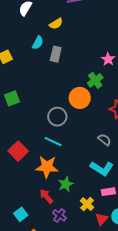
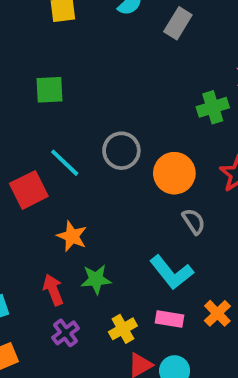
gray rectangle: (56, 54) -> (178, 23), moved
orange circle: (80, 98) -> (174, 173), moved
cyan line: (53, 142) -> (65, 163), moved
orange star: (47, 167) -> (72, 236), size x0.7

